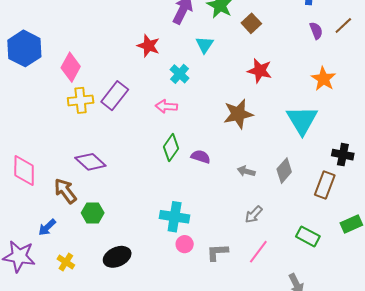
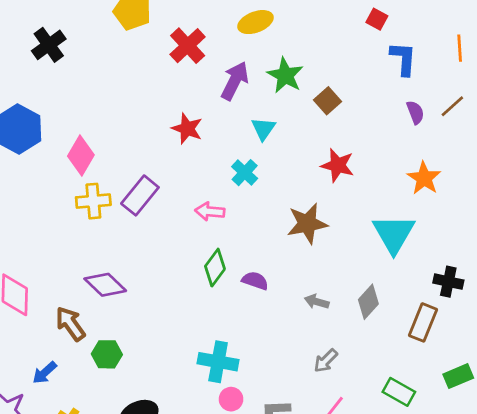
cyan cross: (180, 74) -> (245, 173), moved

